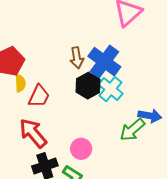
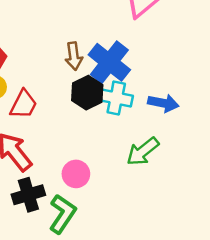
cyan cross: (111, 89) -> (116, 98), turned -30
blue arrow: (150, 116) -> (163, 103), moved

